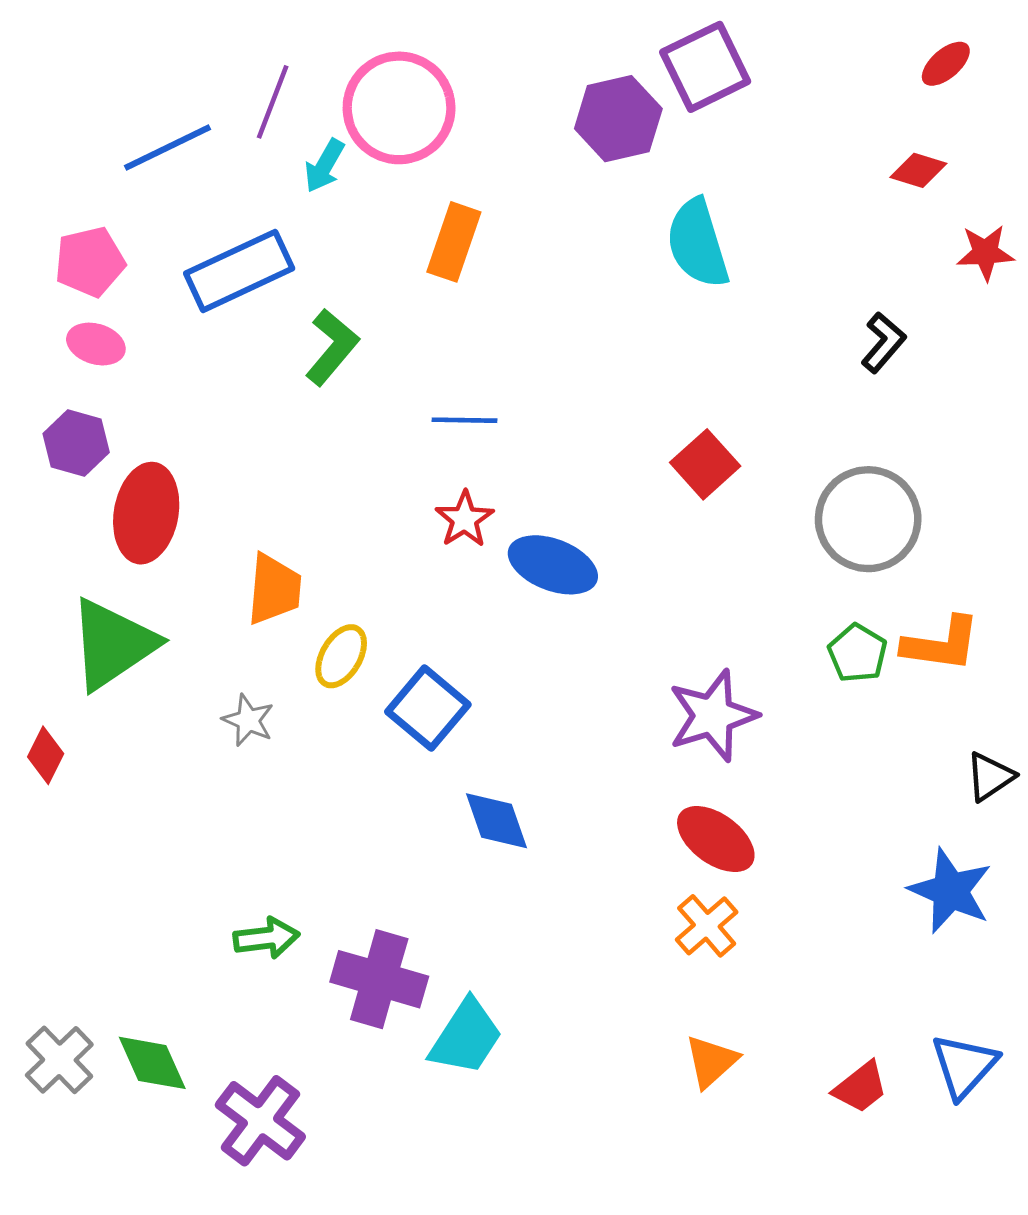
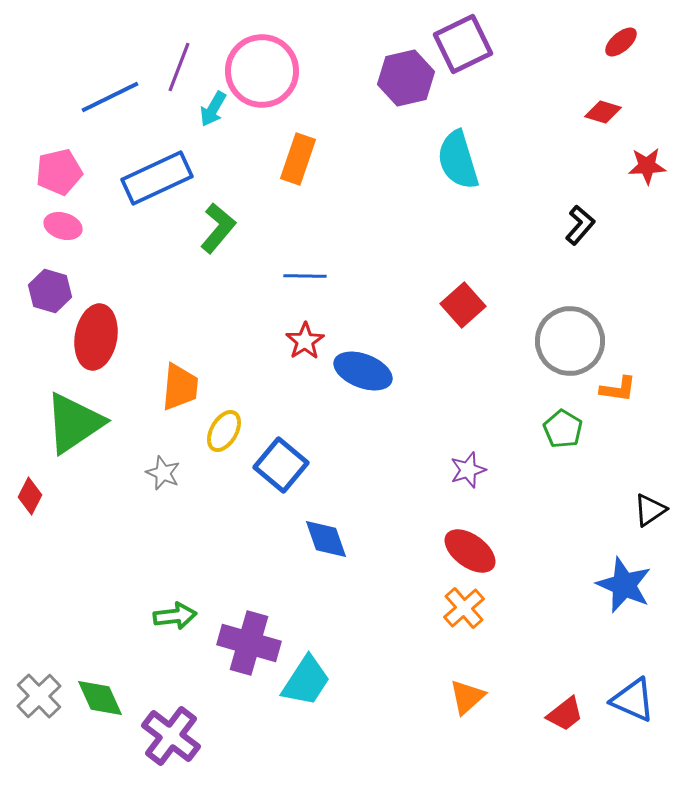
orange L-shape: (941, 644) -> (618, 389), moved, size x0.7
purple star: (713, 716) -> (468, 470), size x0.6
blue triangle: (964, 1066) -> (633, 700), turned -48

